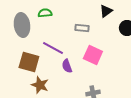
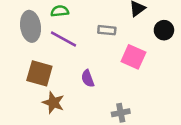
purple line: (53, 48) -> (64, 39), moved
pink square: (93, 55) -> (133, 57), moved

